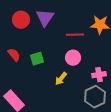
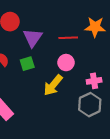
purple triangle: (45, 18) -> (33, 38), moved
yellow arrow: (61, 79) -> (53, 85), size x1.5

